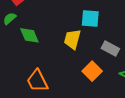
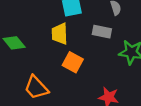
orange square: (92, 71) -> (73, 62), moved

